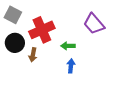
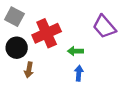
brown arrow: (33, 55) -> (29, 70), moved

